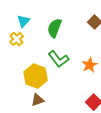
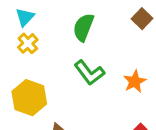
cyan triangle: (24, 21) -> (25, 17), moved
yellow hexagon: (36, 76) -> (29, 98), moved

